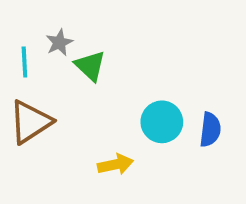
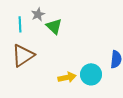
cyan circle: (162, 122) -> (91, 74), moved

